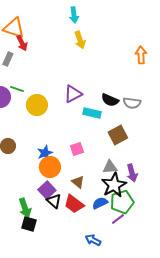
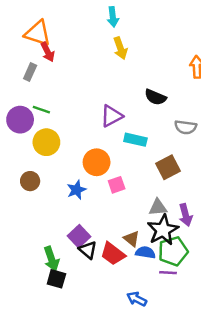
black semicircle: (110, 100) -> (155, 97), moved
yellow circle: (37, 105) -> (46, 142), moved
orange circle: (50, 167) -> (97, 162), moved
brown triangle: (78, 182) -> (132, 239), moved
blue semicircle: (100, 203) -> (145, 253), turned 35
purple line: (118, 219) -> (168, 273), turned 40

